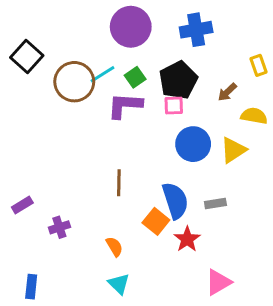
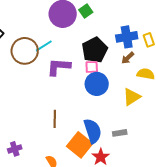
blue cross: (196, 30) -> (127, 37), moved
green square: (135, 77) -> (86, 11), moved
blue circle: (193, 144) -> (97, 84), moved
orange square: (156, 221) -> (80, 145), size x1.4

